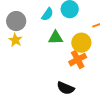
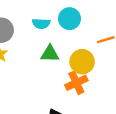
cyan semicircle: (47, 14) -> (41, 24), turned 56

